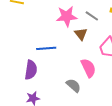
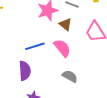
pink semicircle: (88, 68) -> (62, 48), moved

